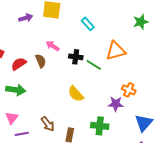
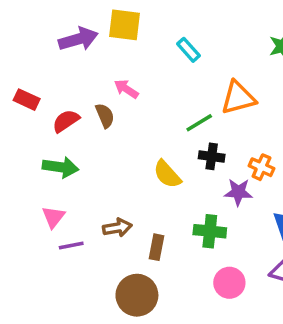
purple arrow: (26, 18) -> (78, 39), size x1.5
black cross: (76, 57) -> (212, 156), moved
green line: (94, 65) -> (199, 123), turned -63
brown arrow: (48, 124) -> (117, 228), turned -63

